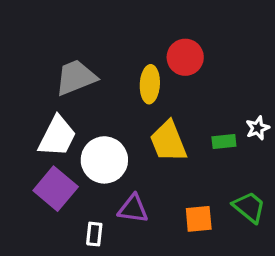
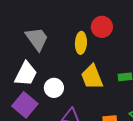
gray trapezoid: (76, 77) -> (37, 39), turned 76
white circle: (104, 160) -> (54, 88), size x0.7

